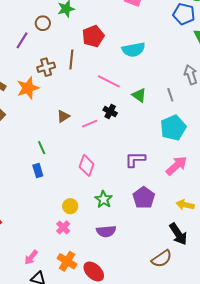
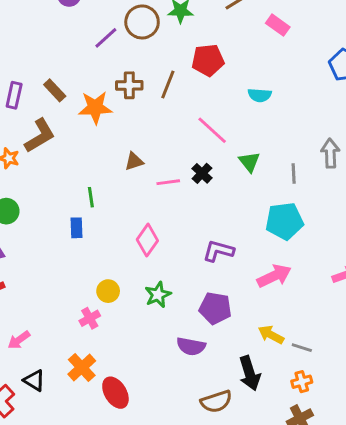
brown circle: (43, 23) -> (142, 22), size x1.5
cyan semicircle: (134, 50) -> (260, 95), size x0.7
purple pentagon: (144, 198) -> (215, 308), turned 30
purple semicircle: (106, 231) -> (191, 346), moved
pink arrow: (31, 257) -> (19, 340), moved

